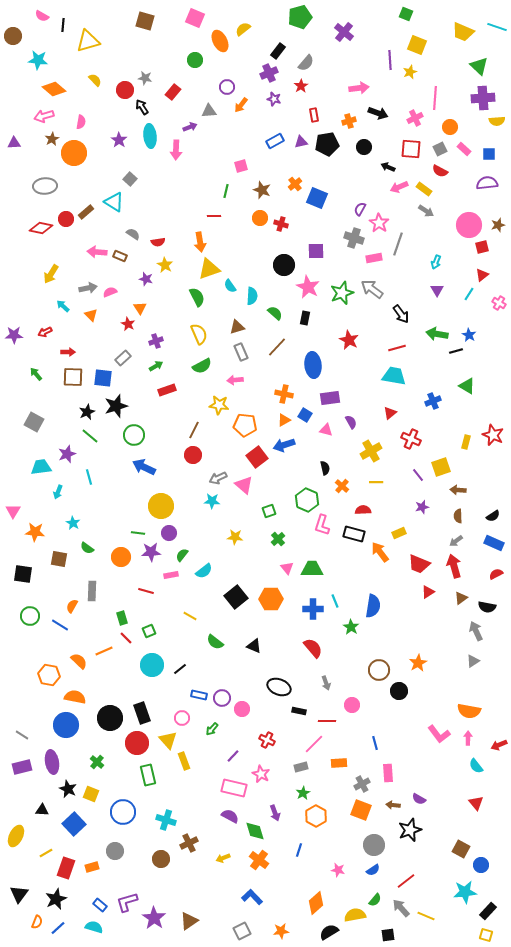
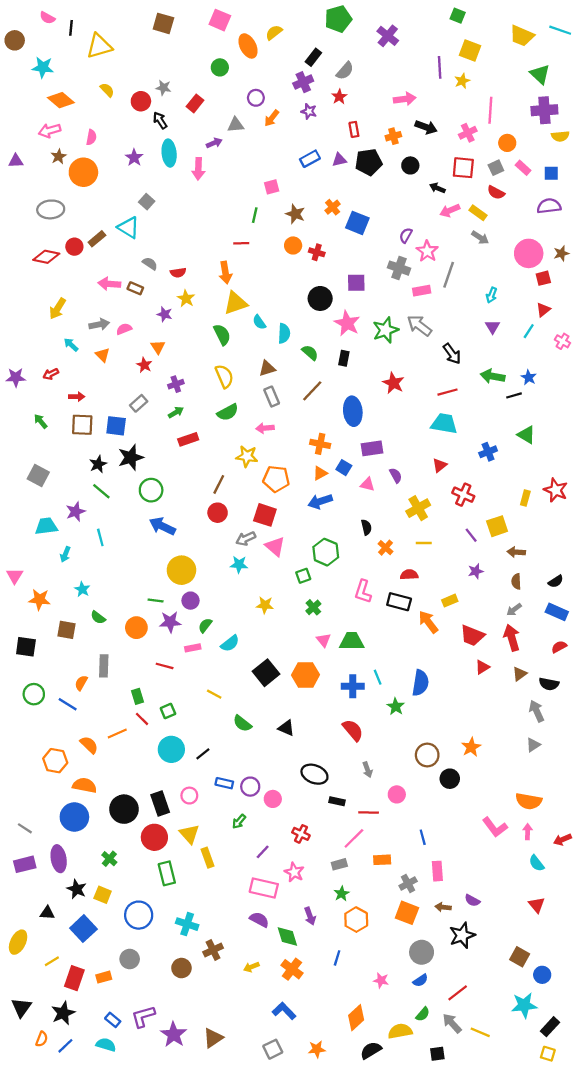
red square: (257, 457) -> (265, 515), moved, turned -35
green hexagon: (307, 500) -> (326, 552), moved
pink circle: (182, 718) -> (189, 796), moved

